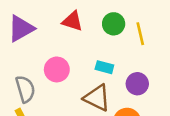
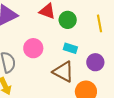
green circle: (114, 24) -> (68, 20), moved

